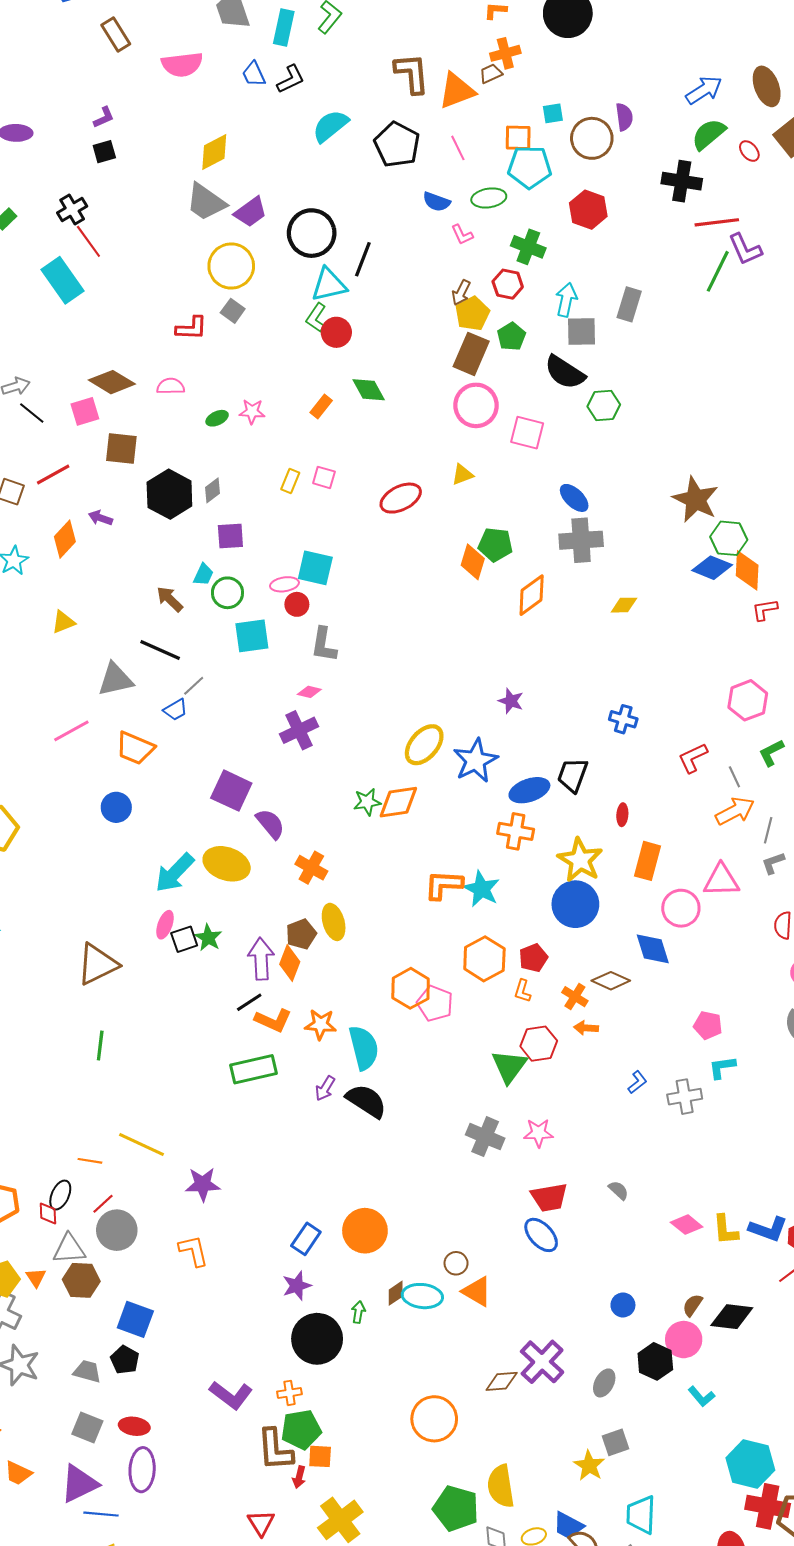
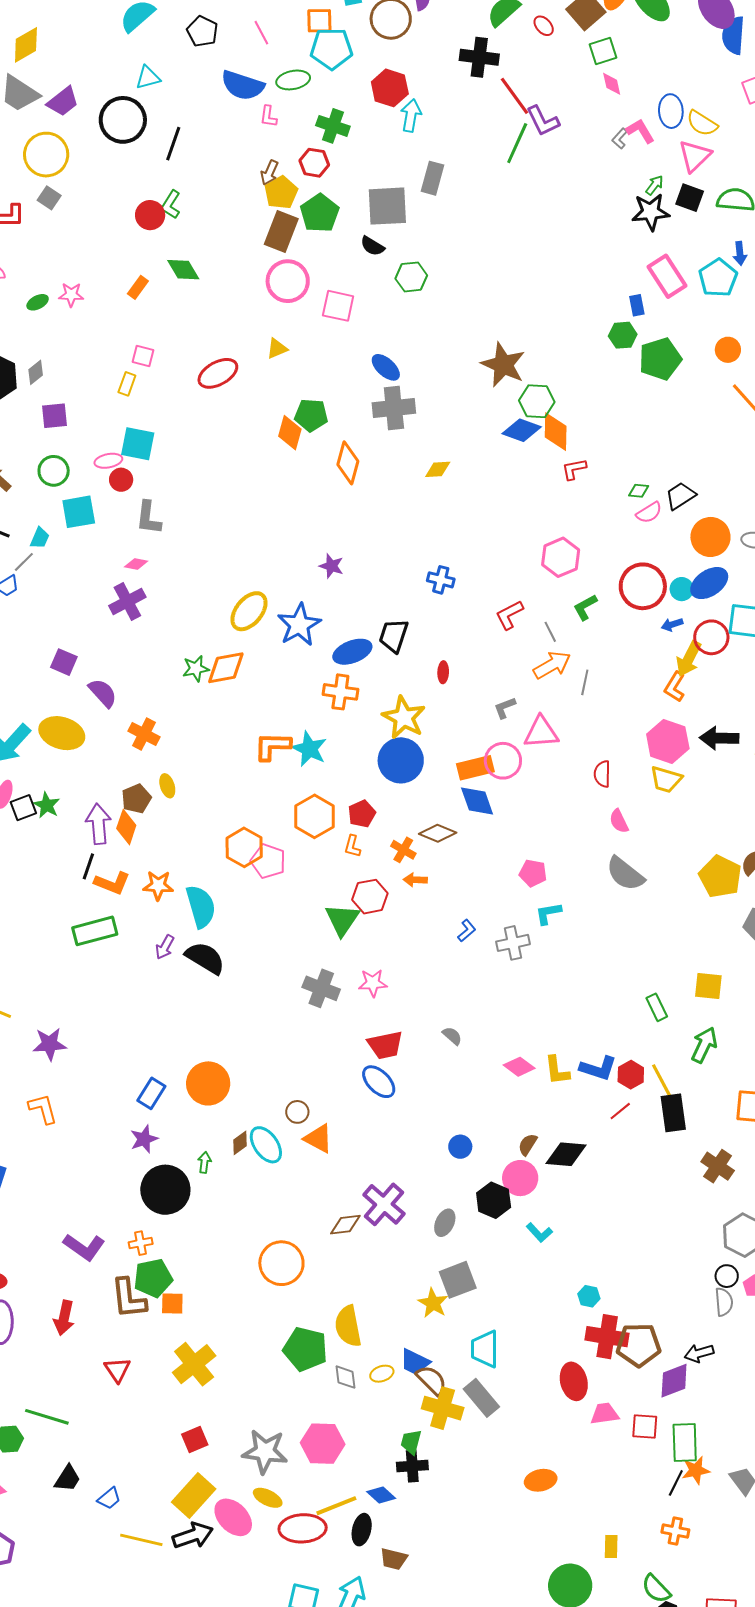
black pentagon: (397, 145) -> (202, 31), size x0.7
blue semicircle: (436, 202) -> (243, 85), size x1.6
red line: (717, 222) -> (515, 96), turned 63
pink L-shape: (462, 235) -> (268, 116), turned 35
cyan triangle: (329, 285) -> (148, 78), moved, size x0.7
cyan arrow: (566, 300) -> (411, 115), moved
green L-shape: (316, 318) -> (171, 205), moved
gray square: (582, 331) -> (387, 206), size x1.4
green pentagon: (511, 336) -> (320, 213), size x1.4
black semicircle: (565, 372) -> (372, 246), size x0.6
yellow rectangle: (290, 481) -> (127, 384), moved
cyan trapezoid: (203, 575) -> (40, 538), moved
orange diamond: (532, 595) -> (348, 463), turned -36
purple square: (231, 791) -> (64, 662), size x0.7
orange rectangle: (648, 861) -> (475, 768), moved, turned 63
gray L-shape: (773, 863) -> (505, 708), moved
yellow ellipse: (334, 922) -> (167, 786), size x0.7
black line: (249, 1002) -> (88, 866), turned -36
cyan ellipse: (422, 1296) -> (266, 1145), turned 51
gray square: (616, 1442) -> (458, 1280), size x1.4
cyan hexagon: (750, 1464) -> (589, 1296), size x0.5
red arrow: (299, 1477) -> (64, 1318), moved, size x1.6

